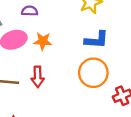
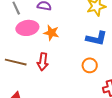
orange circle: (93, 73) -> (90, 65), size x0.6

